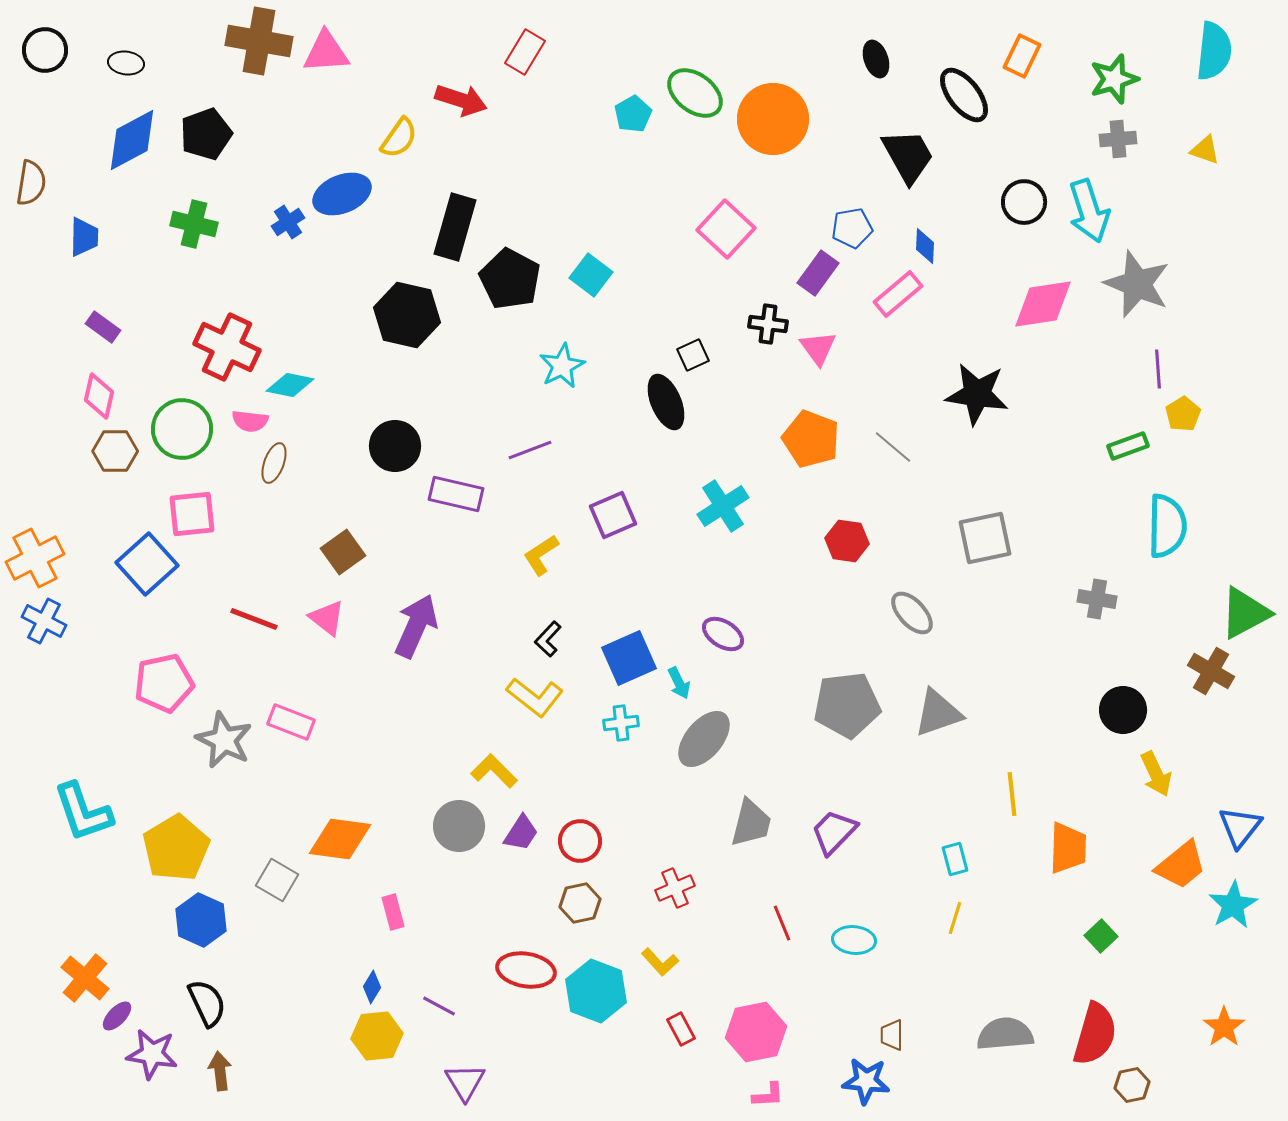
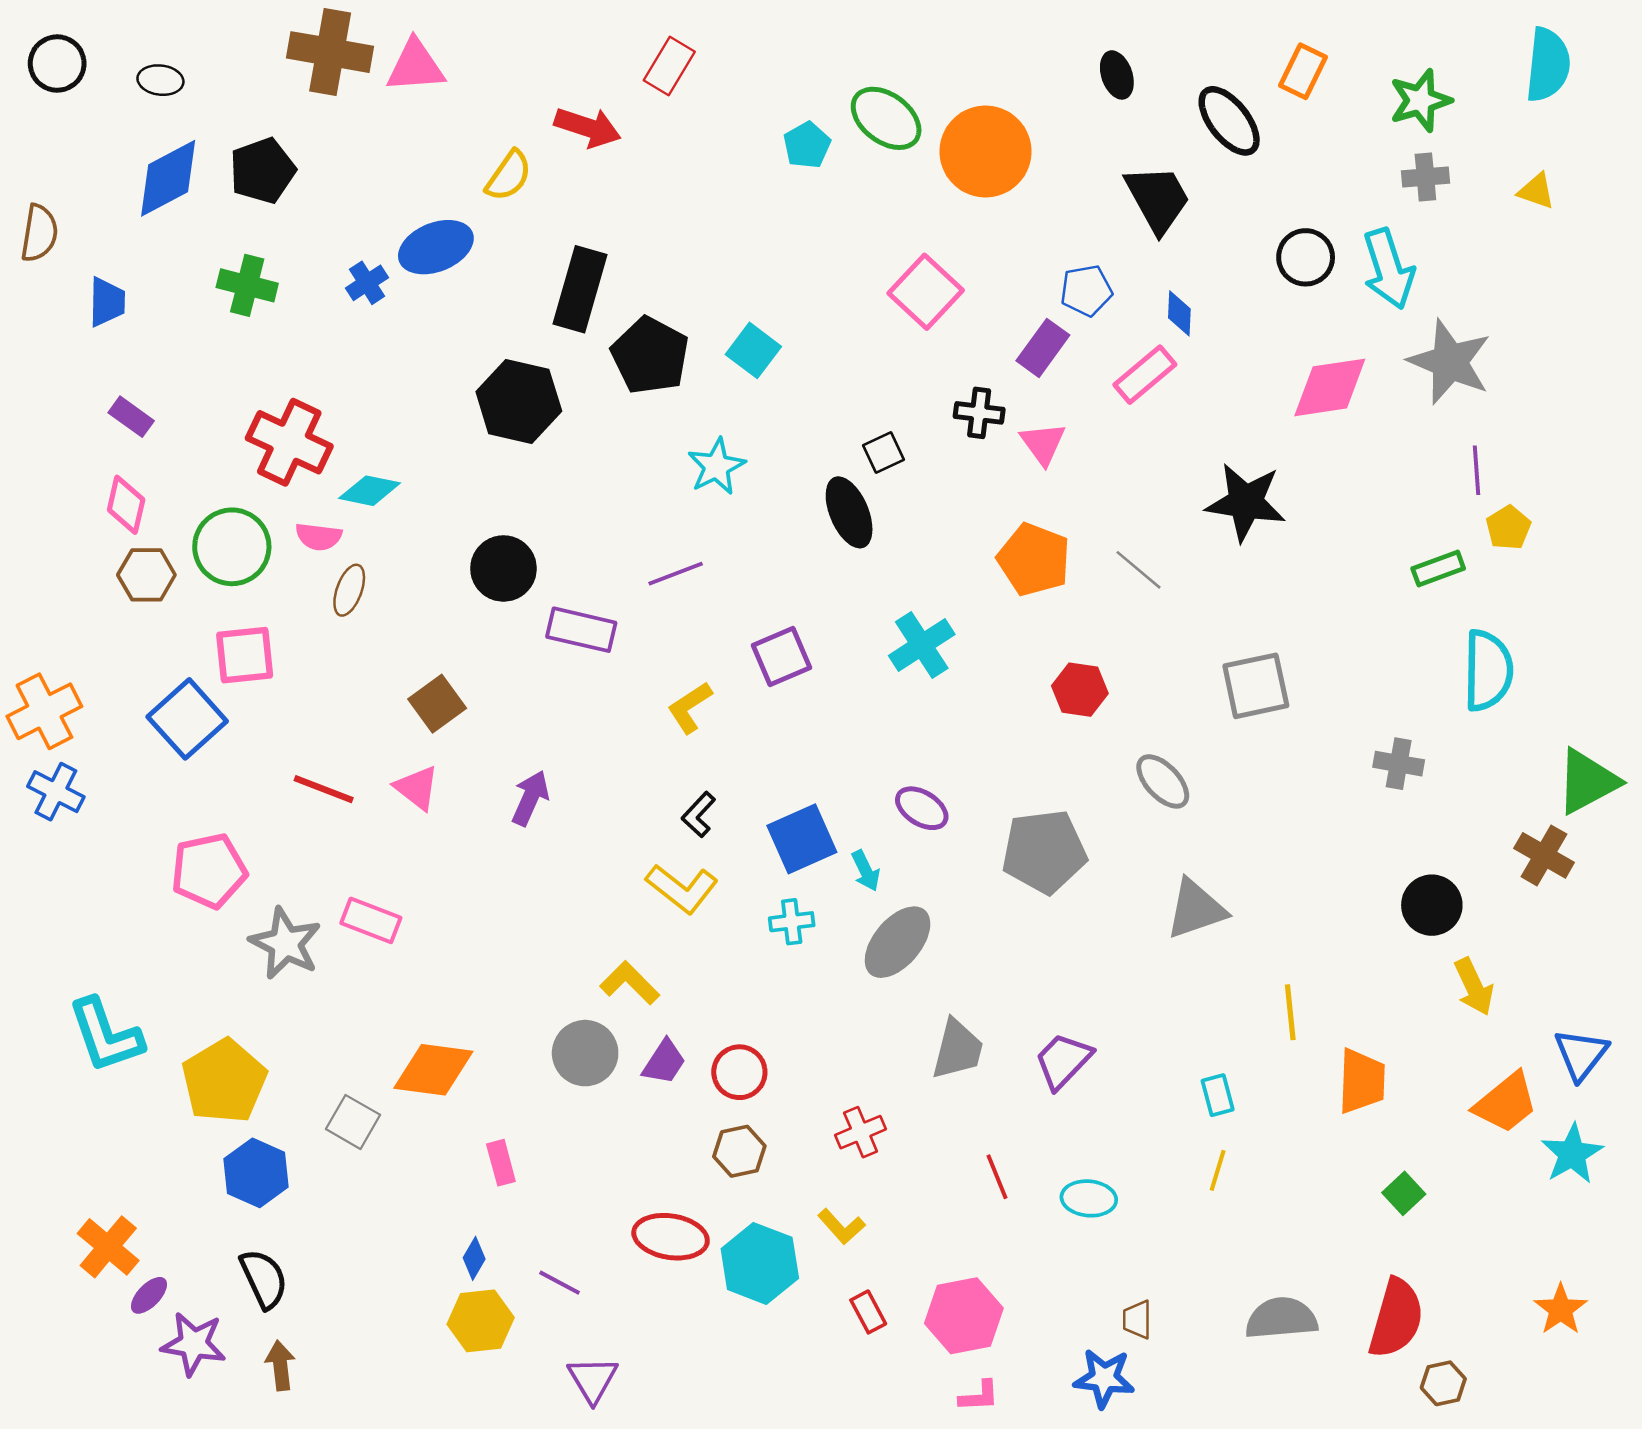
purple arrow: (416, 626) -> (530, 798), size x0.7
gray pentagon: (847, 705) -> (1044, 852), moved

